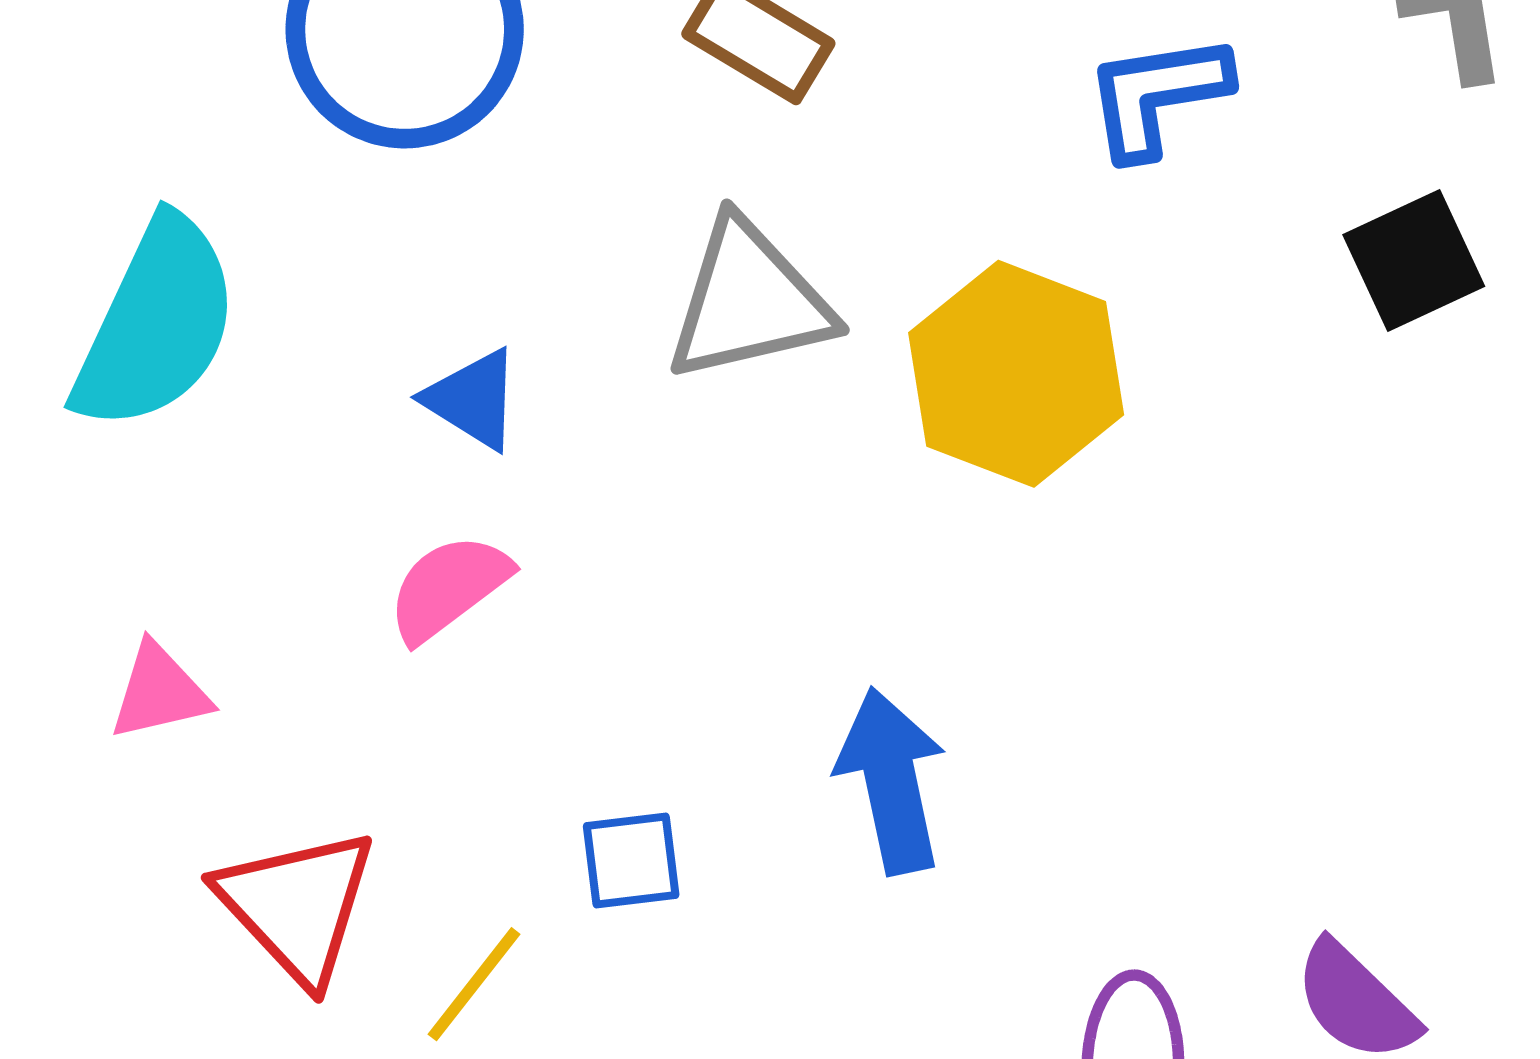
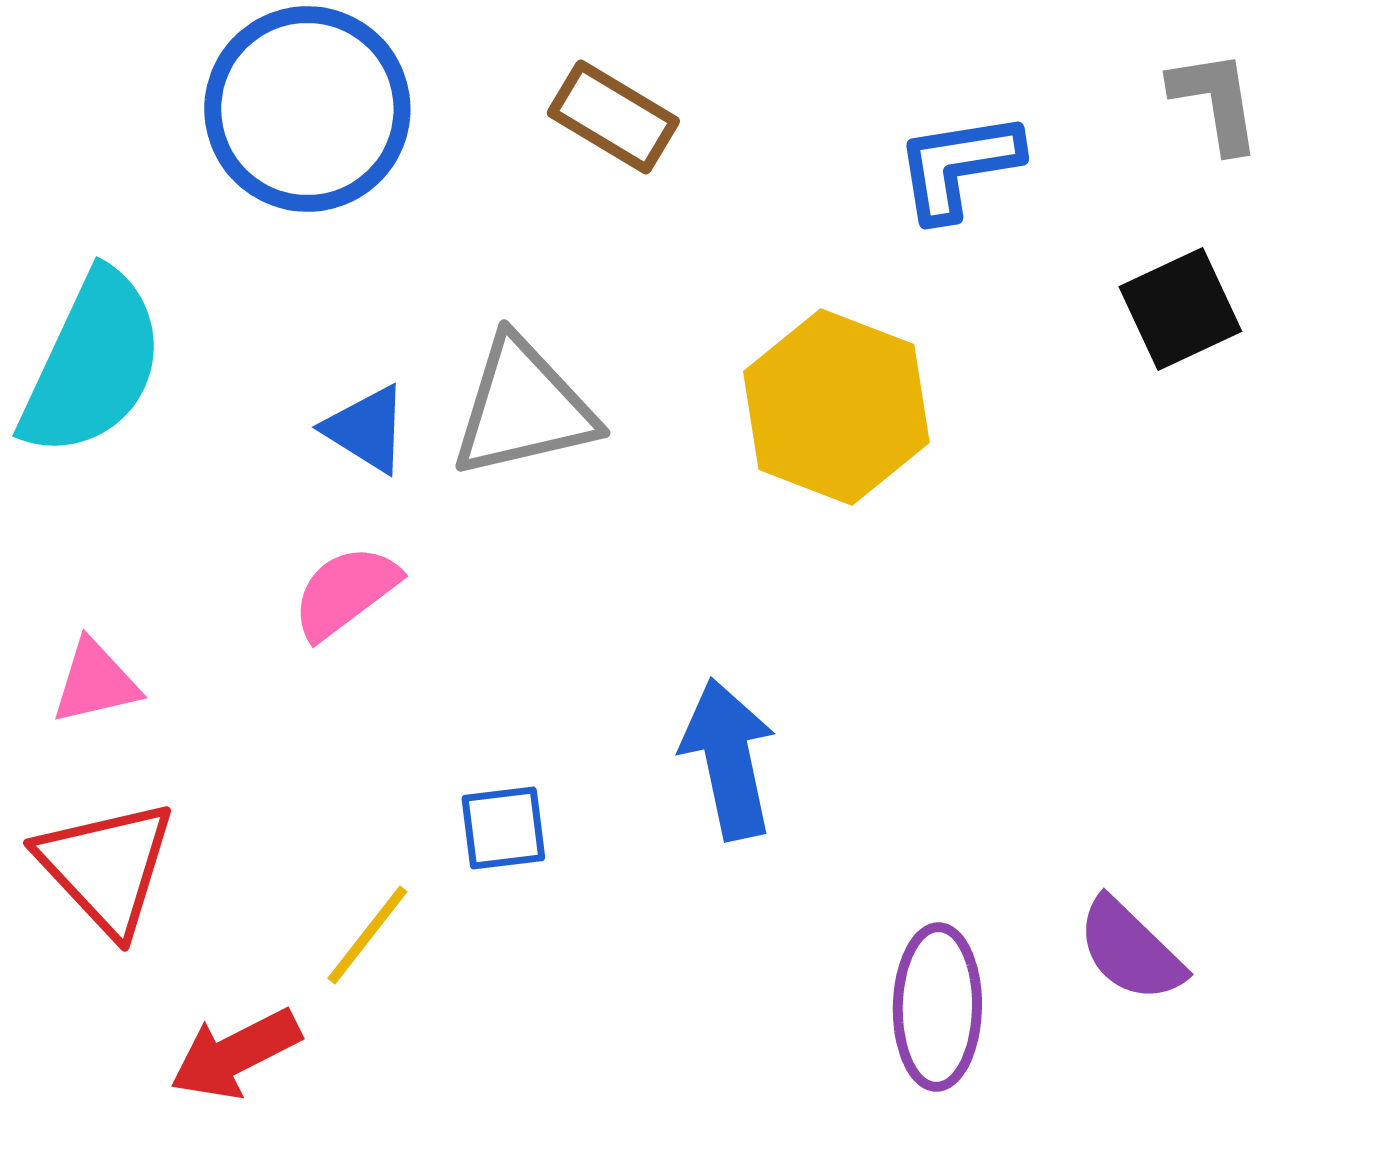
gray triangle: (749, 301) -> (523, 408), moved
red triangle: (297, 906) -> (106, 867), moved

